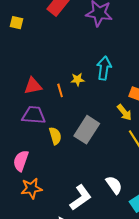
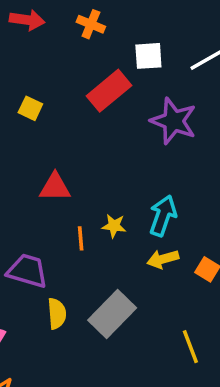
red triangle: (33, 86) -> (55, 187), moved
yellow arrow: (124, 112) -> (163, 259), moved, turned 102

